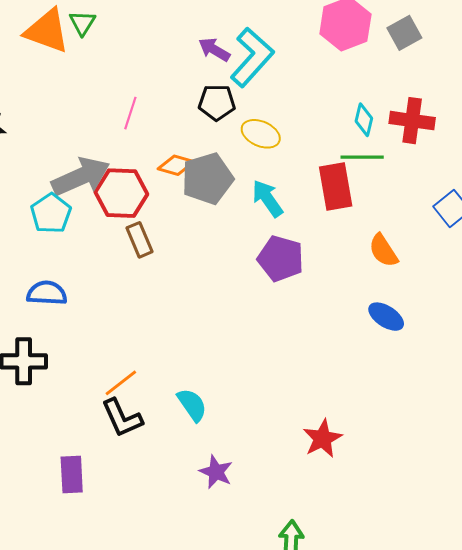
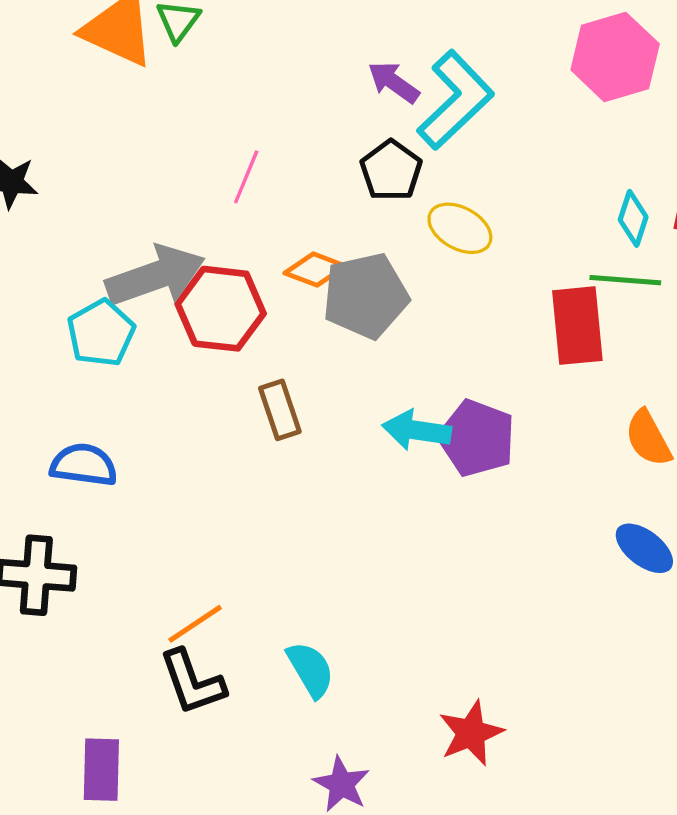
black pentagon: (217, 102) -> (391, 171), turned 30
cyan arrow: (267, 198) -> (417, 430), moved, turned -51
brown rectangle: (139, 240) -> (280, 410), moved
red star: (323, 439) -> (471, 733), moved

